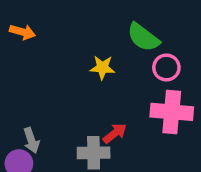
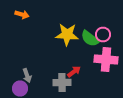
green semicircle: (143, 37) -> (90, 38), moved
yellow star: (102, 68) -> (67, 34), size x1.6

